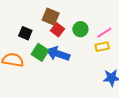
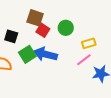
pink line: (104, 33) -> (84, 60), moved
green square: (40, 52) -> (27, 54), turned 30

